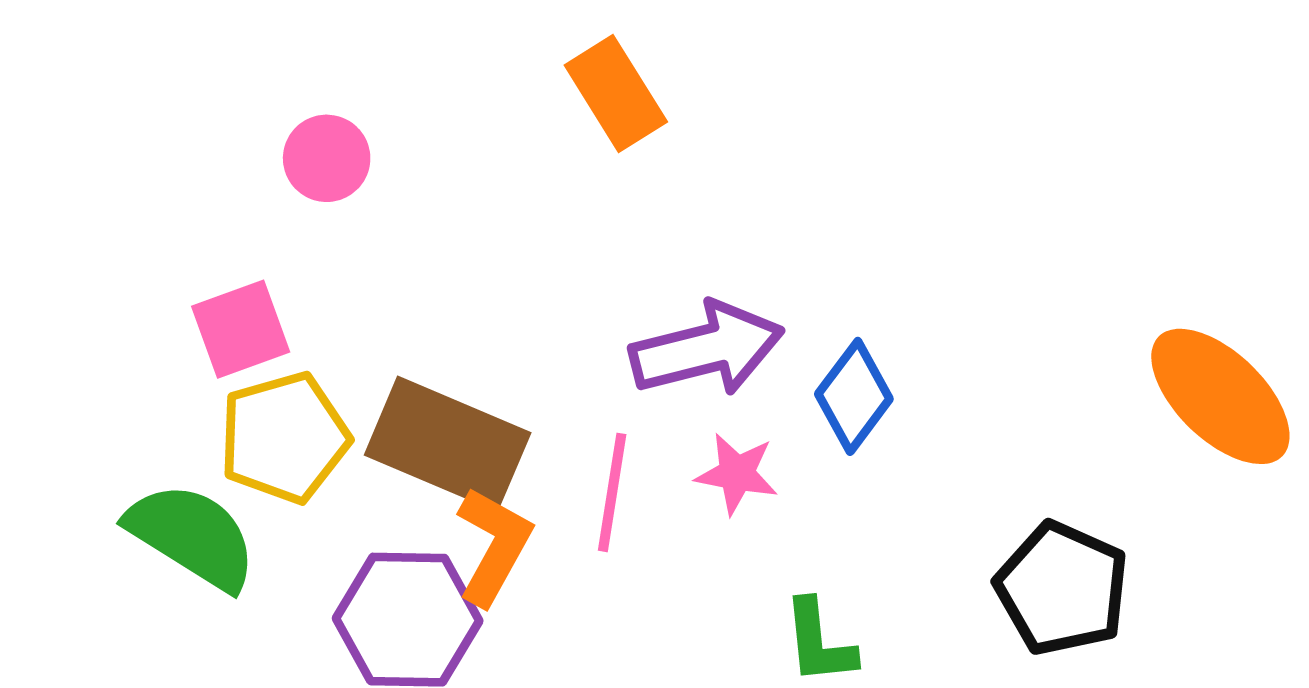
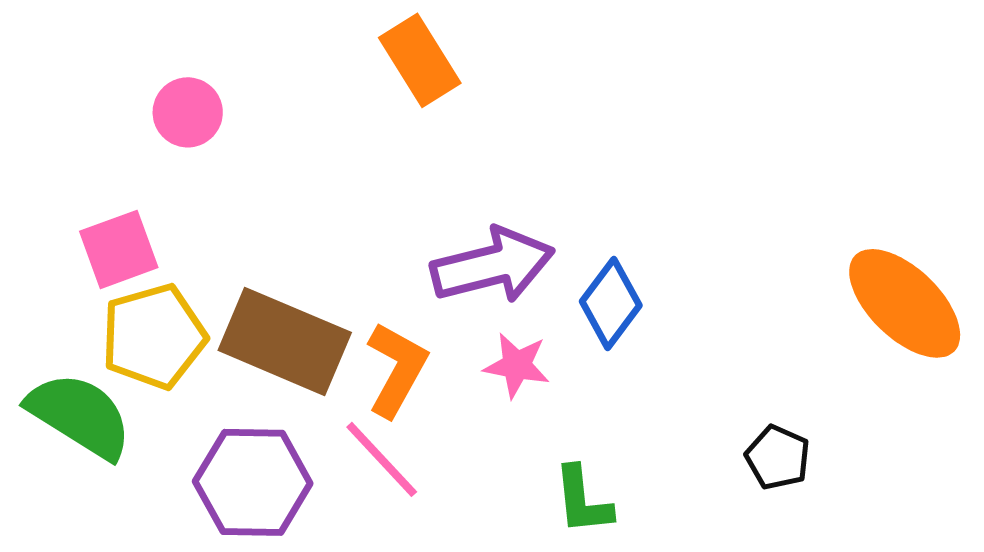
pink line: (612, 492) -> (382, 459), moved, turned -52
orange L-shape: (494, 546) -> (397, 369), moved
black pentagon: (1062, 588) -> (778, 457), size x0.6

